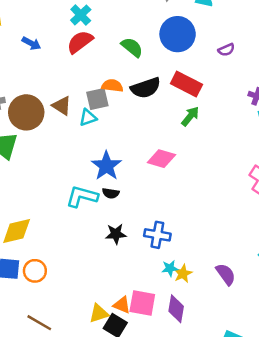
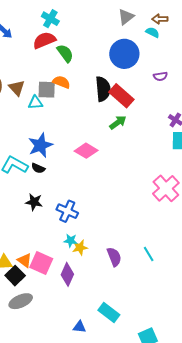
cyan cross: (81, 15) -> (50, 19), turned -30
green semicircle: (132, 47) -> (65, 53), moved
black semicircle: (146, 88) -> (103, 89), moved, turned -90

